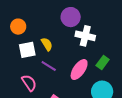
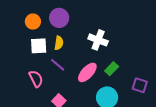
purple circle: (71, 17) -> (59, 18), moved
yellow semicircle: (47, 44) -> (59, 43), turned 32

